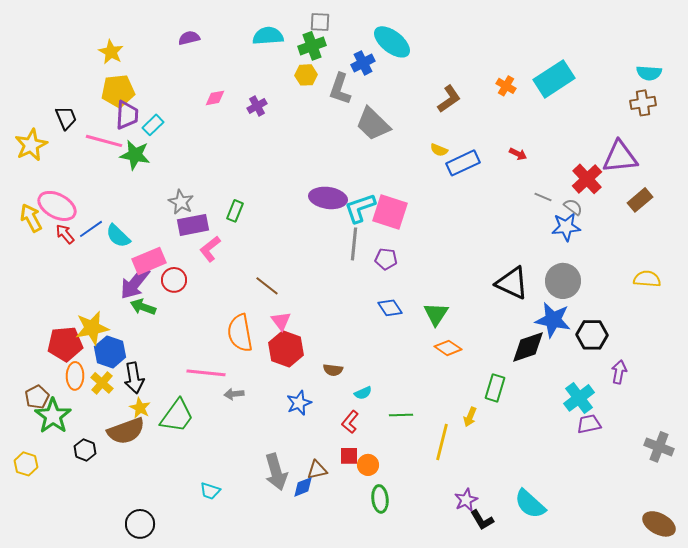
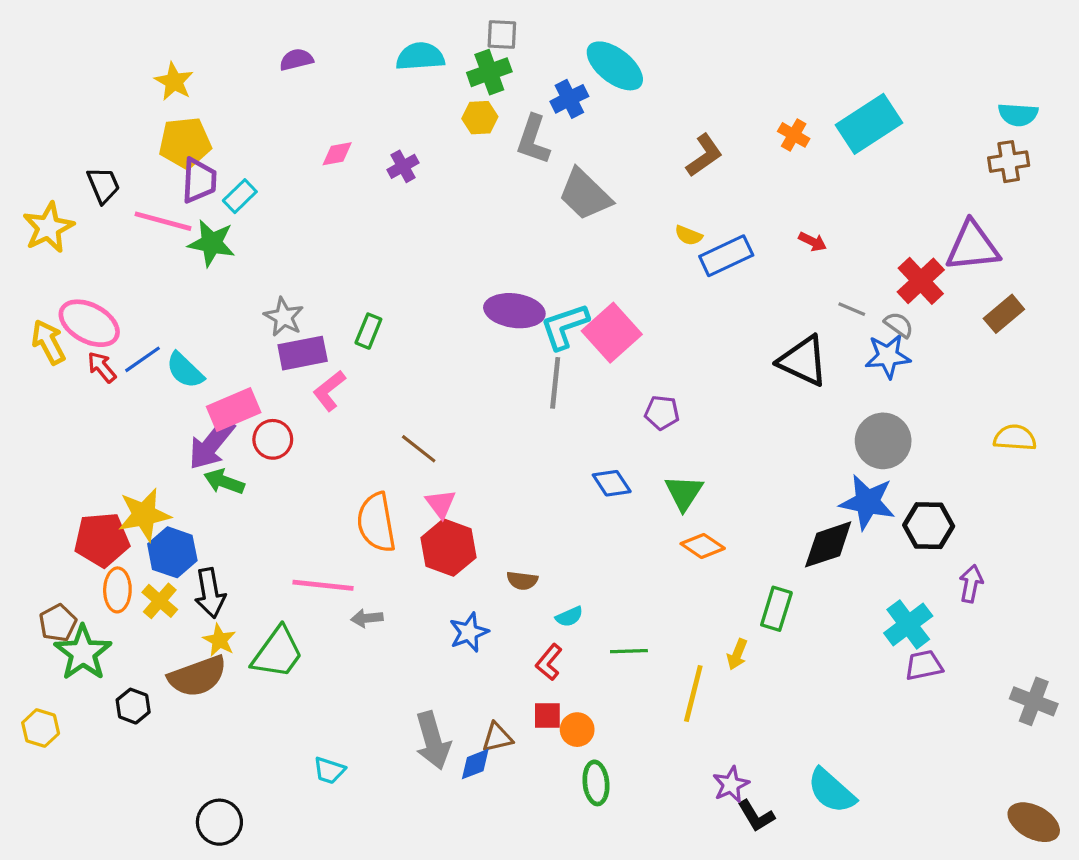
pink square: (390, 212) -> (612, 333), turned 30
purple pentagon: (386, 259) -> (662, 413), moved
black triangle: (512, 283) -> (803, 361), moved

